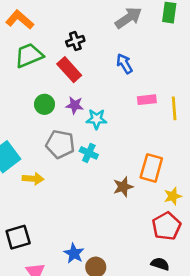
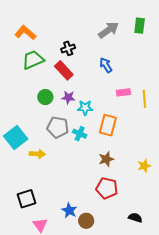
orange rectangle: (151, 168) -> (108, 125), moved
red pentagon: (167, 226) -> (107, 188), moved, turned -30

